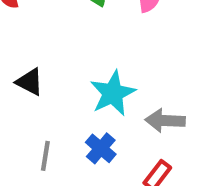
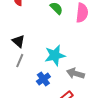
gray line: (45, 156) -> (20, 61), moved

